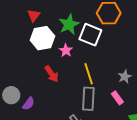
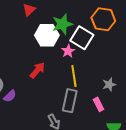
white hexagon: (42, 38) -> (47, 35), moved
pink star: (66, 50) -> (68, 51), moved
red arrow: (52, 74) -> (37, 70), turned -114

